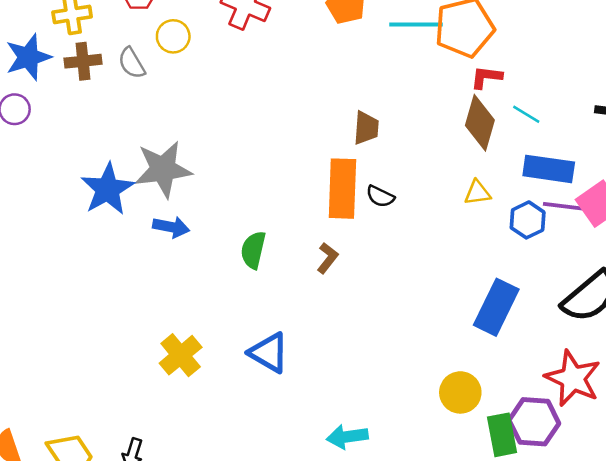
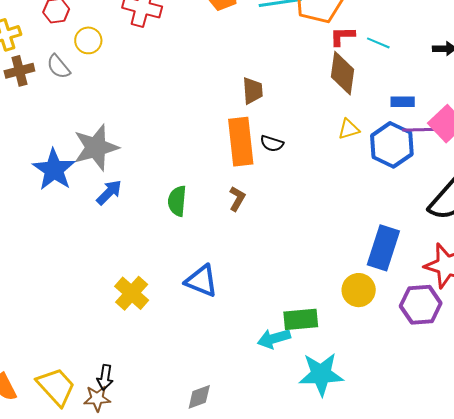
cyan line: (526, 114) -> (378, 43), moved
blue rectangle: (549, 169) -> (403, 102), size x0.6
blue hexagon: (528, 220) -> (392, 145), size x1.5
blue arrow: (171, 227) -> (109, 192), turned -48
blue rectangle: (496, 307) -> (383, 248), moved
green rectangle: (502, 435) -> (301, 319), moved, turned -76

